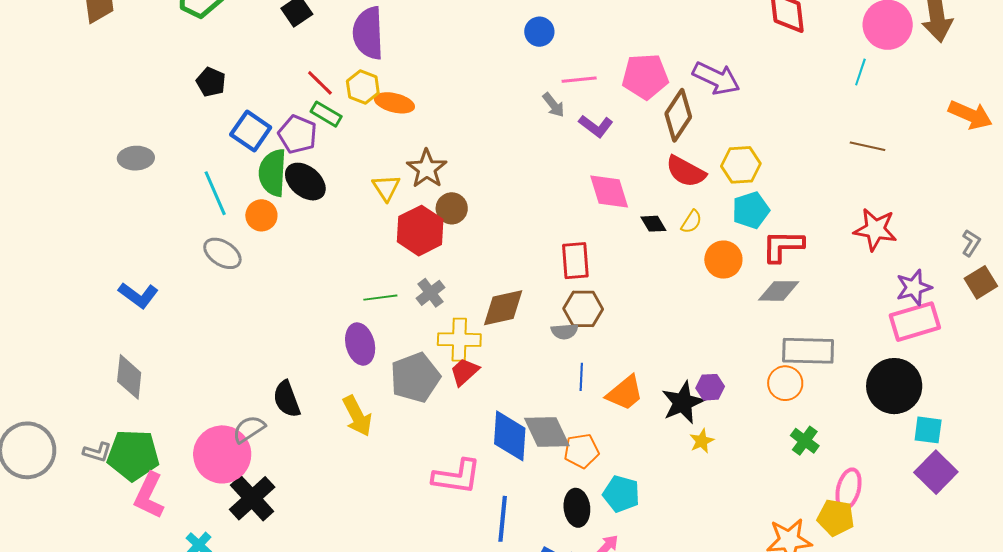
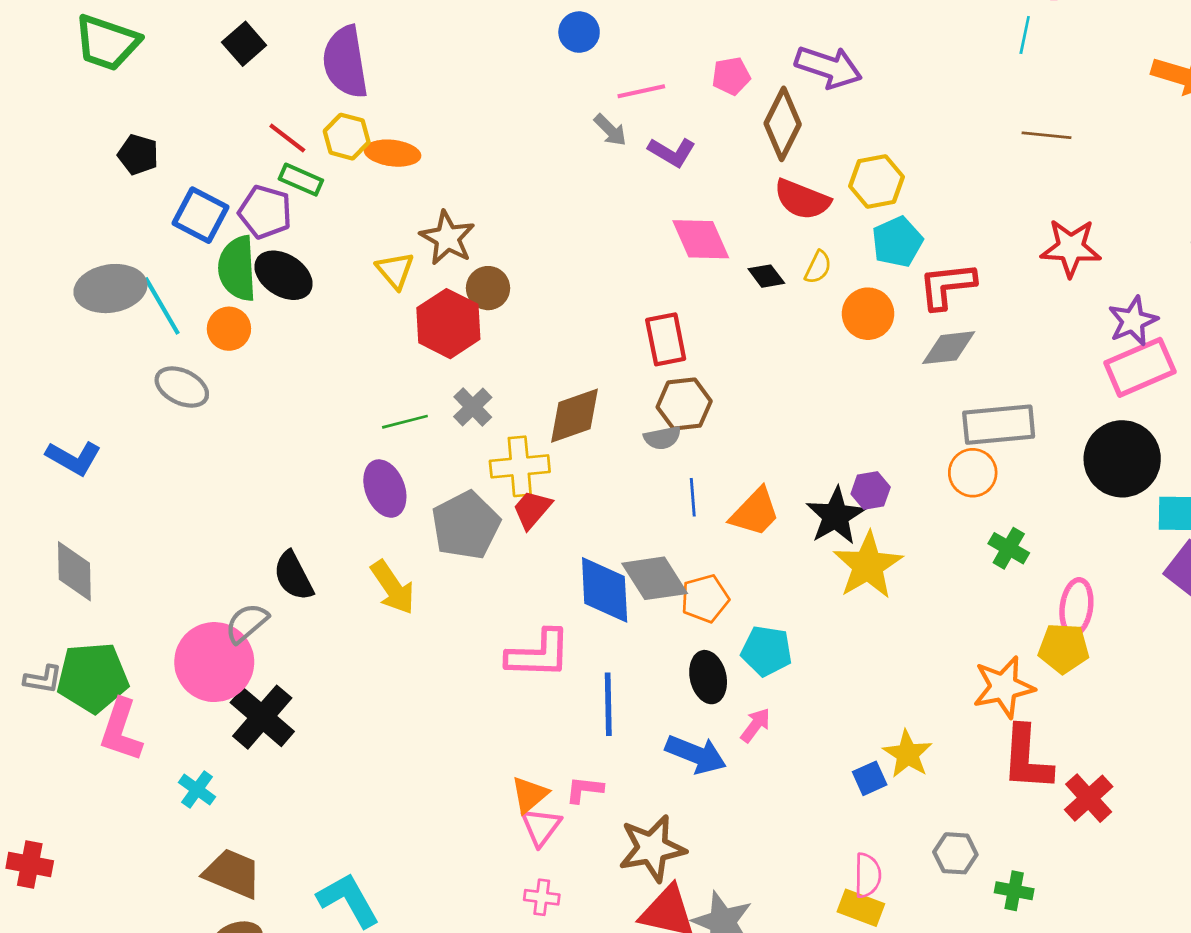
pink pentagon: (645, 76) -> (731, 76), size x0.6
gray ellipse: (136, 158) -> (110, 289), moved, size x1.4
yellow star: (702, 441) -> (868, 565), size x2.0

